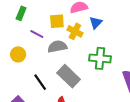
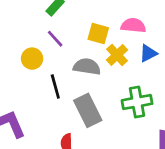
purple line: (37, 34) -> (55, 39), moved
green cross: (100, 58) -> (137, 102), turned -35
black line: (40, 82) -> (55, 86), moved

